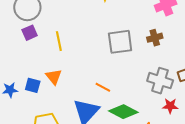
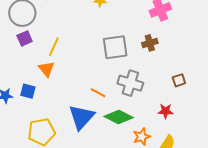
yellow line: (59, 41) -> (54, 47), turned 36
orange triangle: (54, 77) -> (46, 69), moved
gray cross: (160, 81) -> (130, 83), moved

